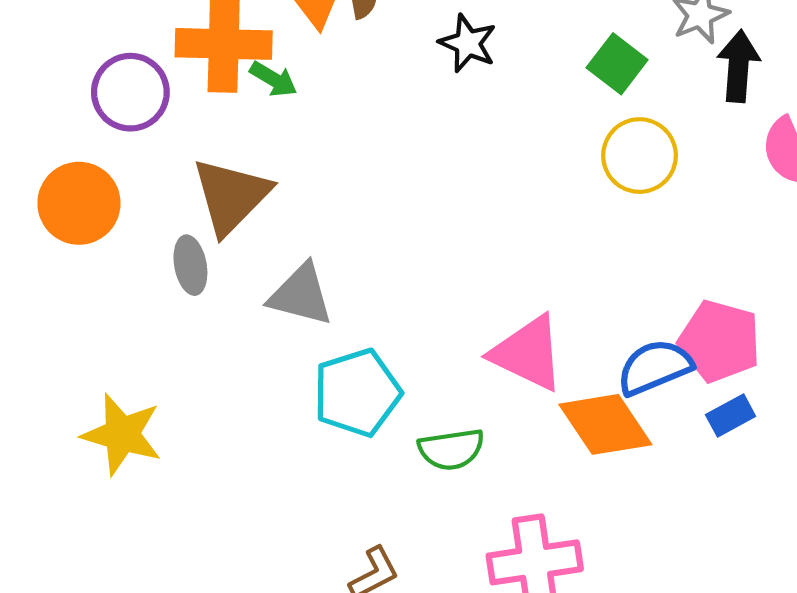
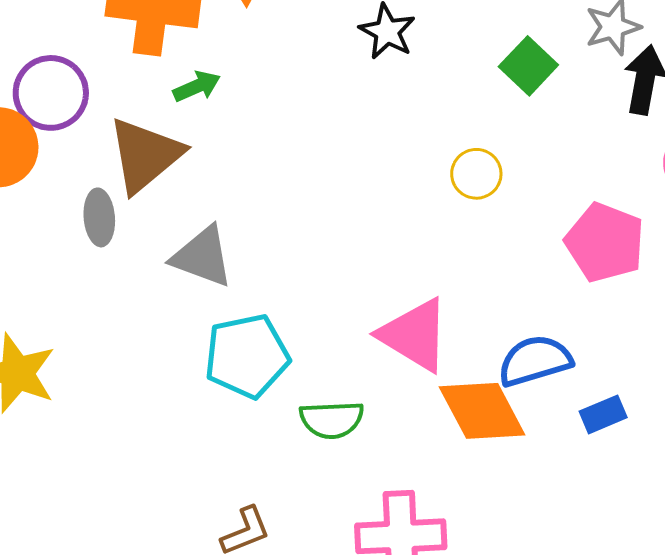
green arrow: (273, 79) -> (197, 86), moved, turned -60
purple circle: (130, 92) -> (51, 93), moved
yellow circle: (640, 156) -> (476, 174), moved, size x0.7
pink pentagon: (720, 341) -> (605, 242), moved

